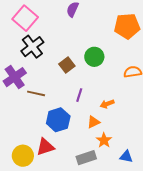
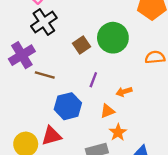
green circle: (94, 57) -> (113, 38), size x1.4

